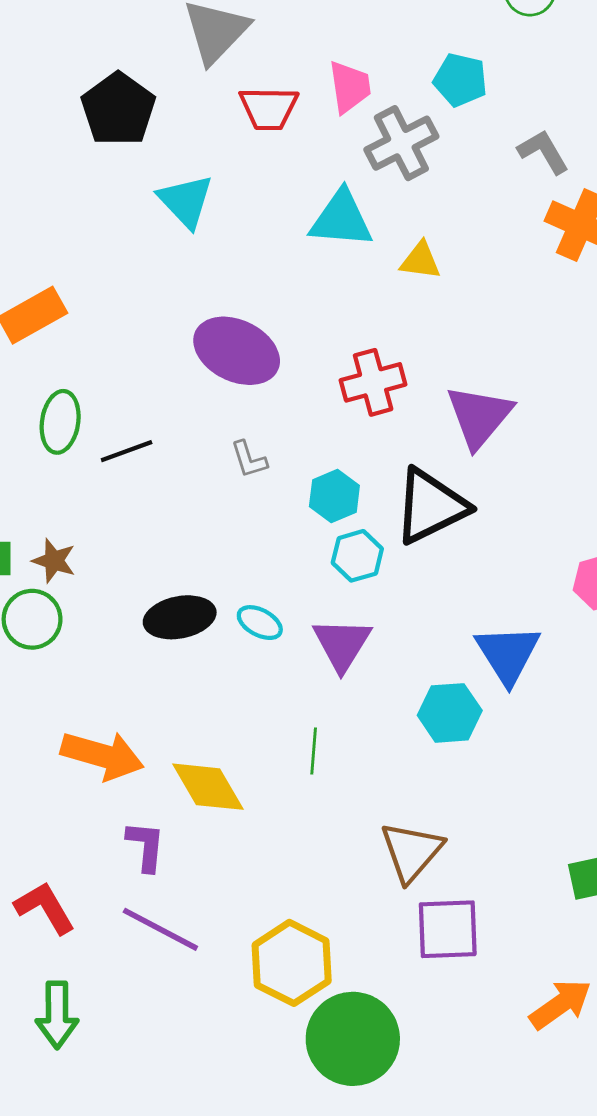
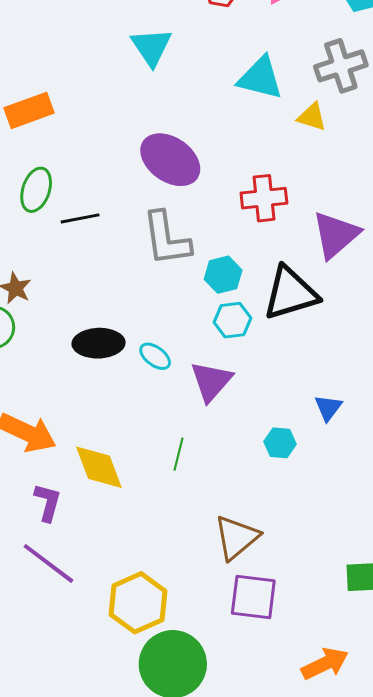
gray cross: (401, 143) -> (341, 66), moved
gray L-shape: (249, 459) -> (166, 239), size x2.0
blue triangle: (508, 654) -> (328, 408), size x0.6
cyan hexagon: (450, 713) -> (280, 443), size x0.7

